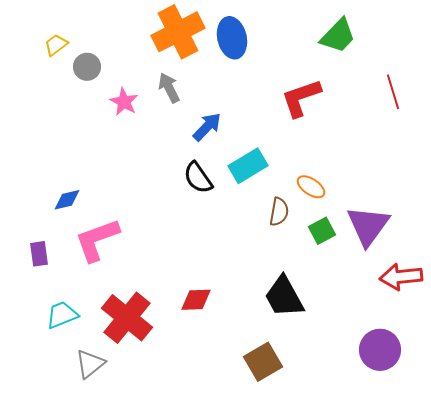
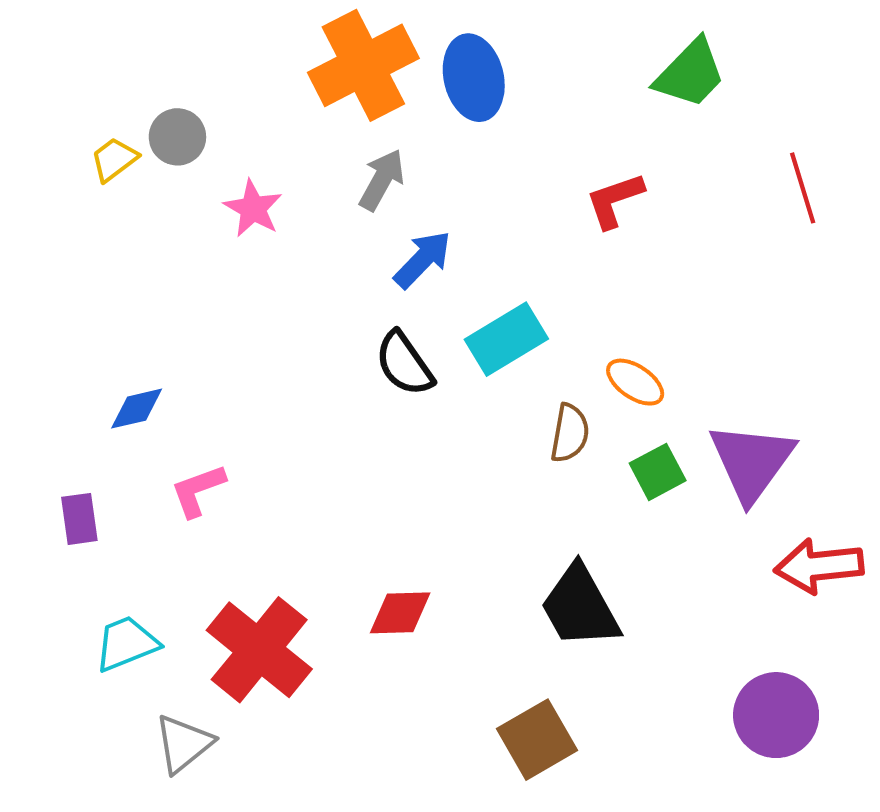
yellow trapezoid: (56, 45) -> (114, 159), moved
gray arrow: (169, 88) -> (382, 180), moved, turned 56
red L-shape: (301, 98) -> (615, 200), size x0.7
pink L-shape: (97, 240) -> (198, 490), size x0.6

